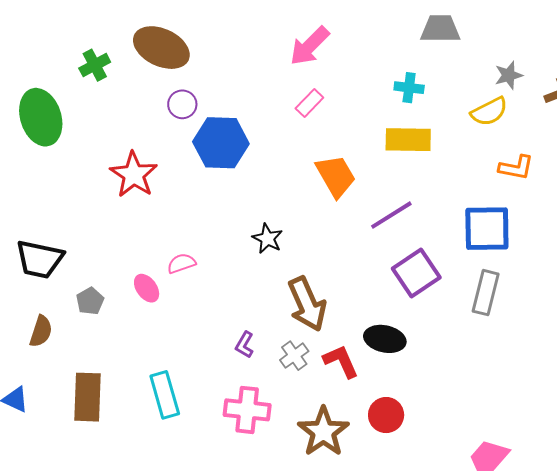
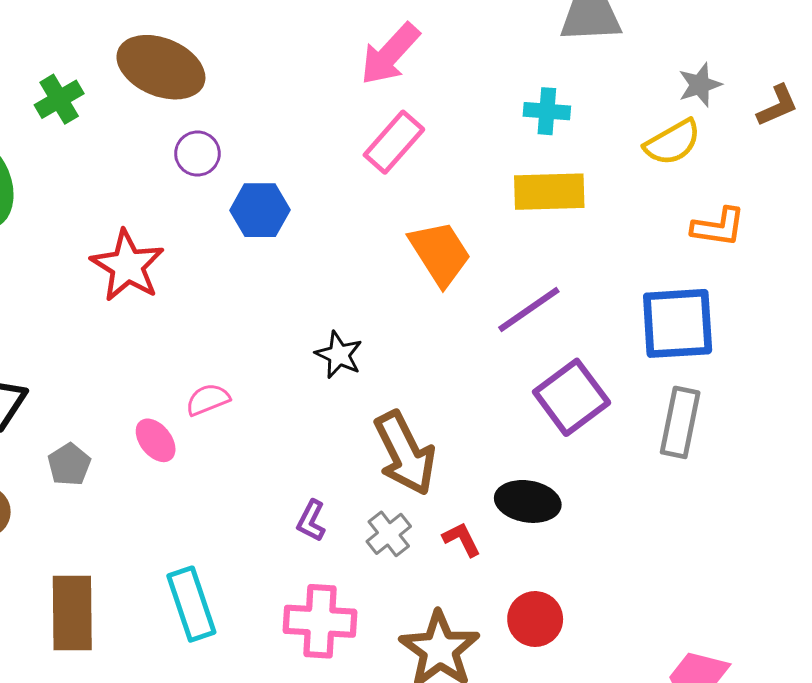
pink rectangle: (309, 103) -> (394, 142), size x1.4
blue hexagon: (221, 143) -> (260, 210), size x0.7
red L-shape: (341, 361) -> (462, 539), size x0.7

